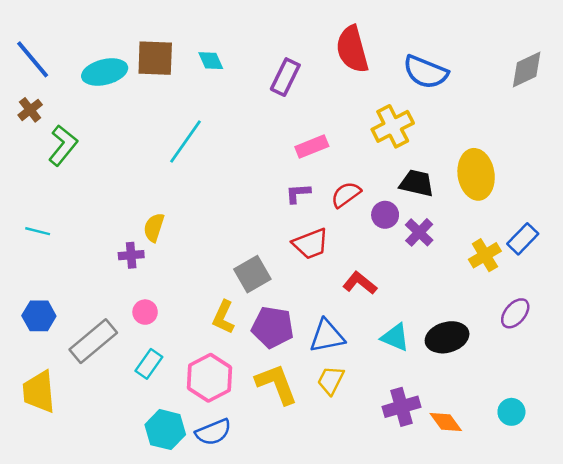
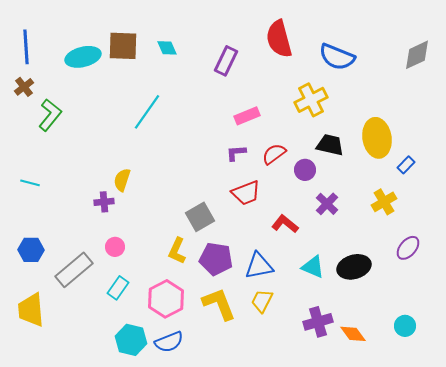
blue line: (33, 59) -> (26, 47), turned 36
purple cross: (419, 232) -> (327, 204), moved
blue rectangle: (523, 239) -> (406, 165), moved, size x0.7

